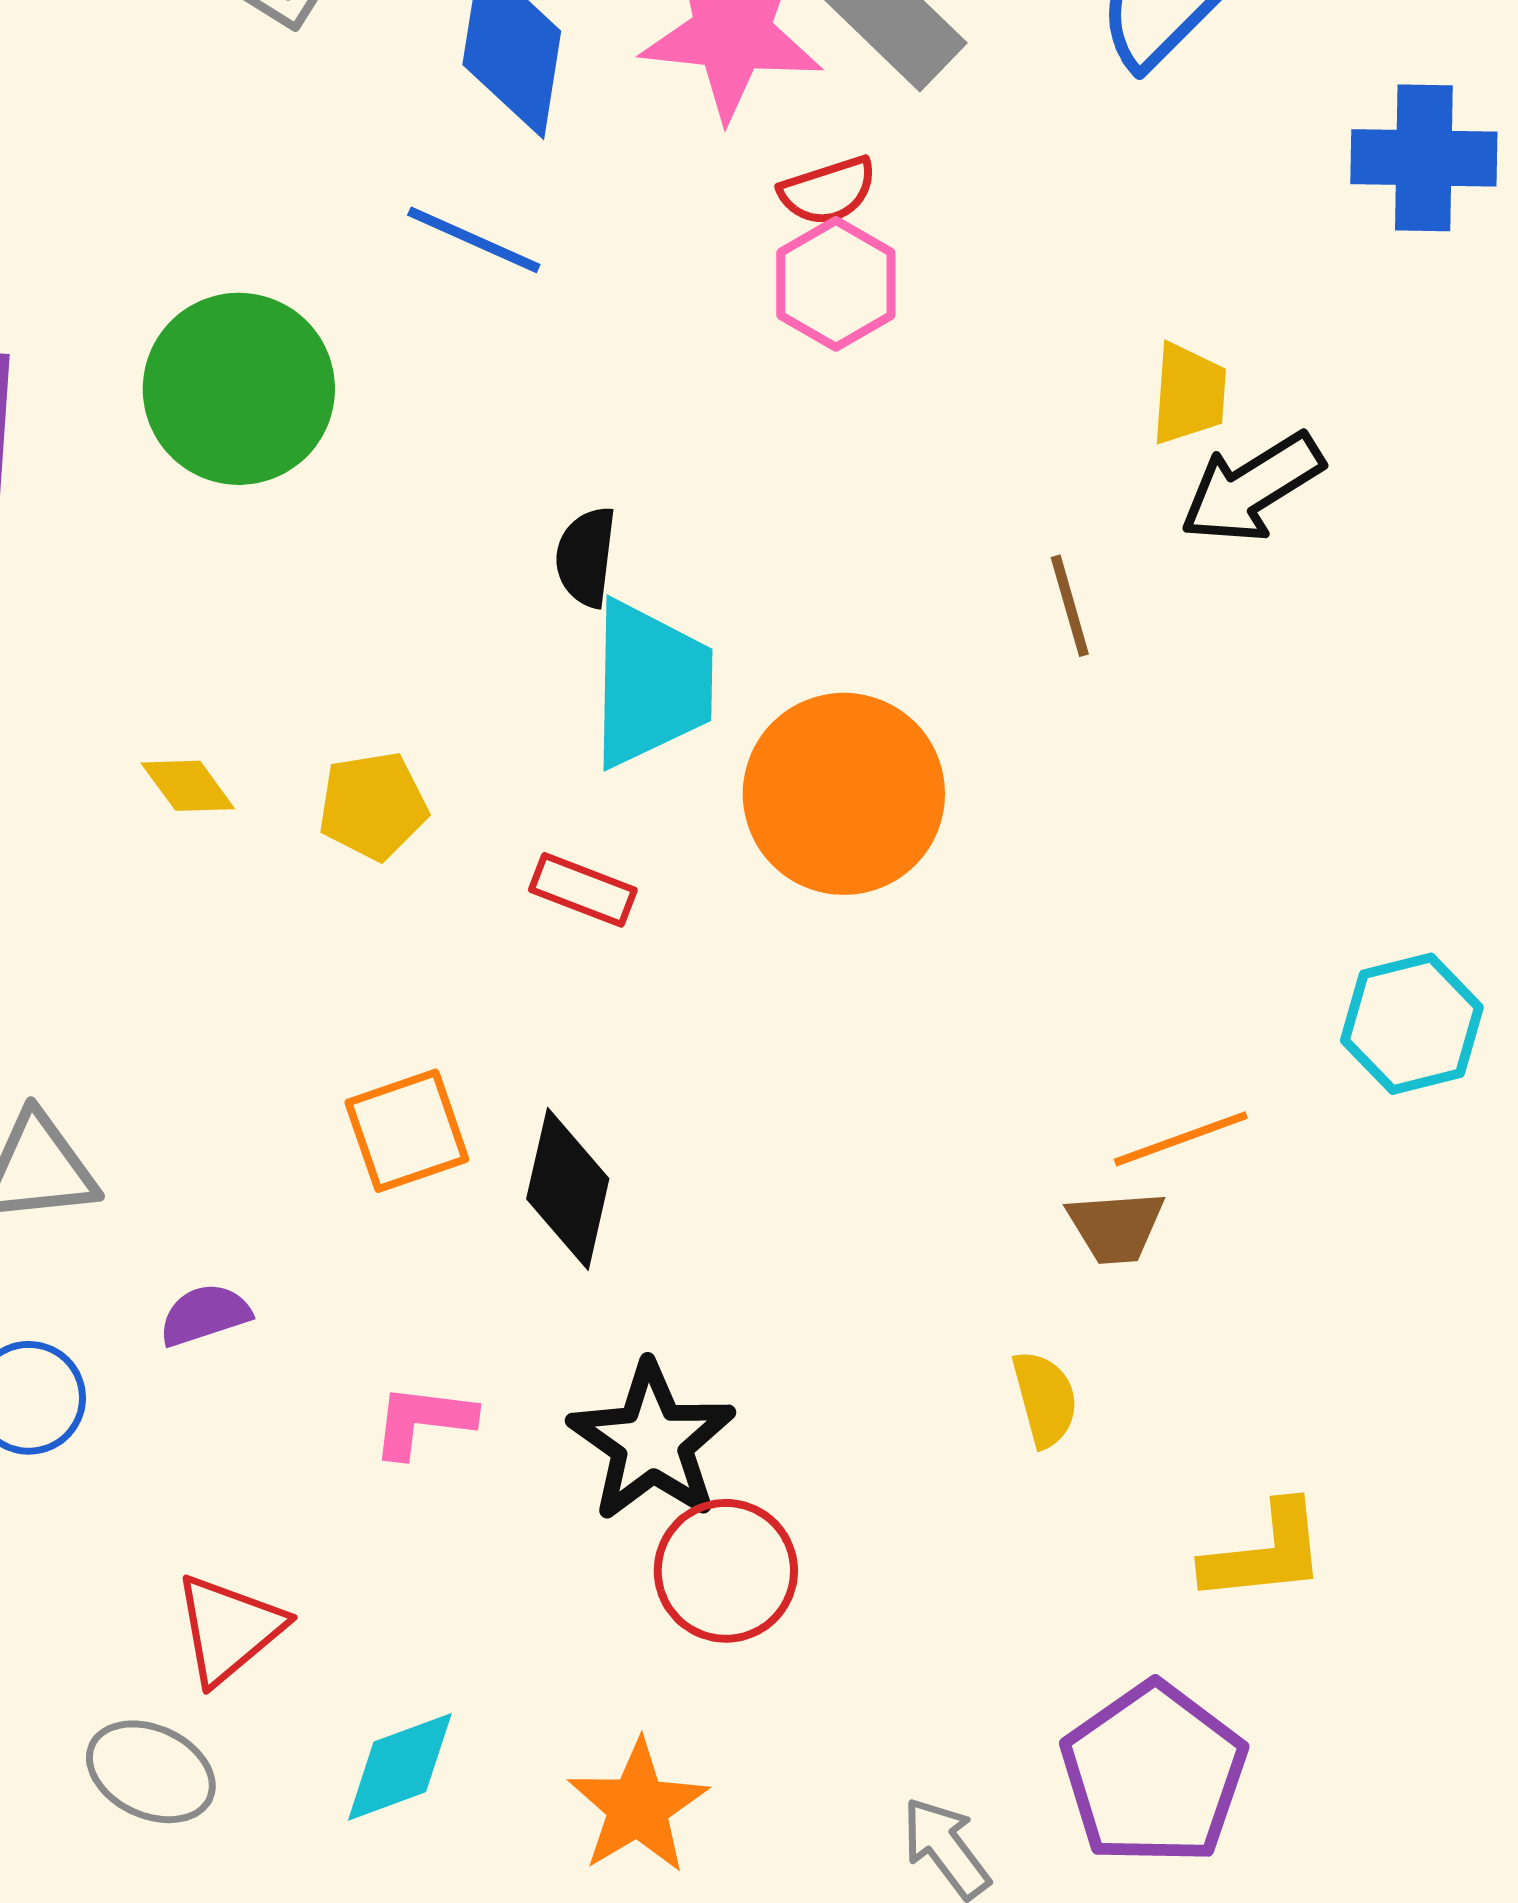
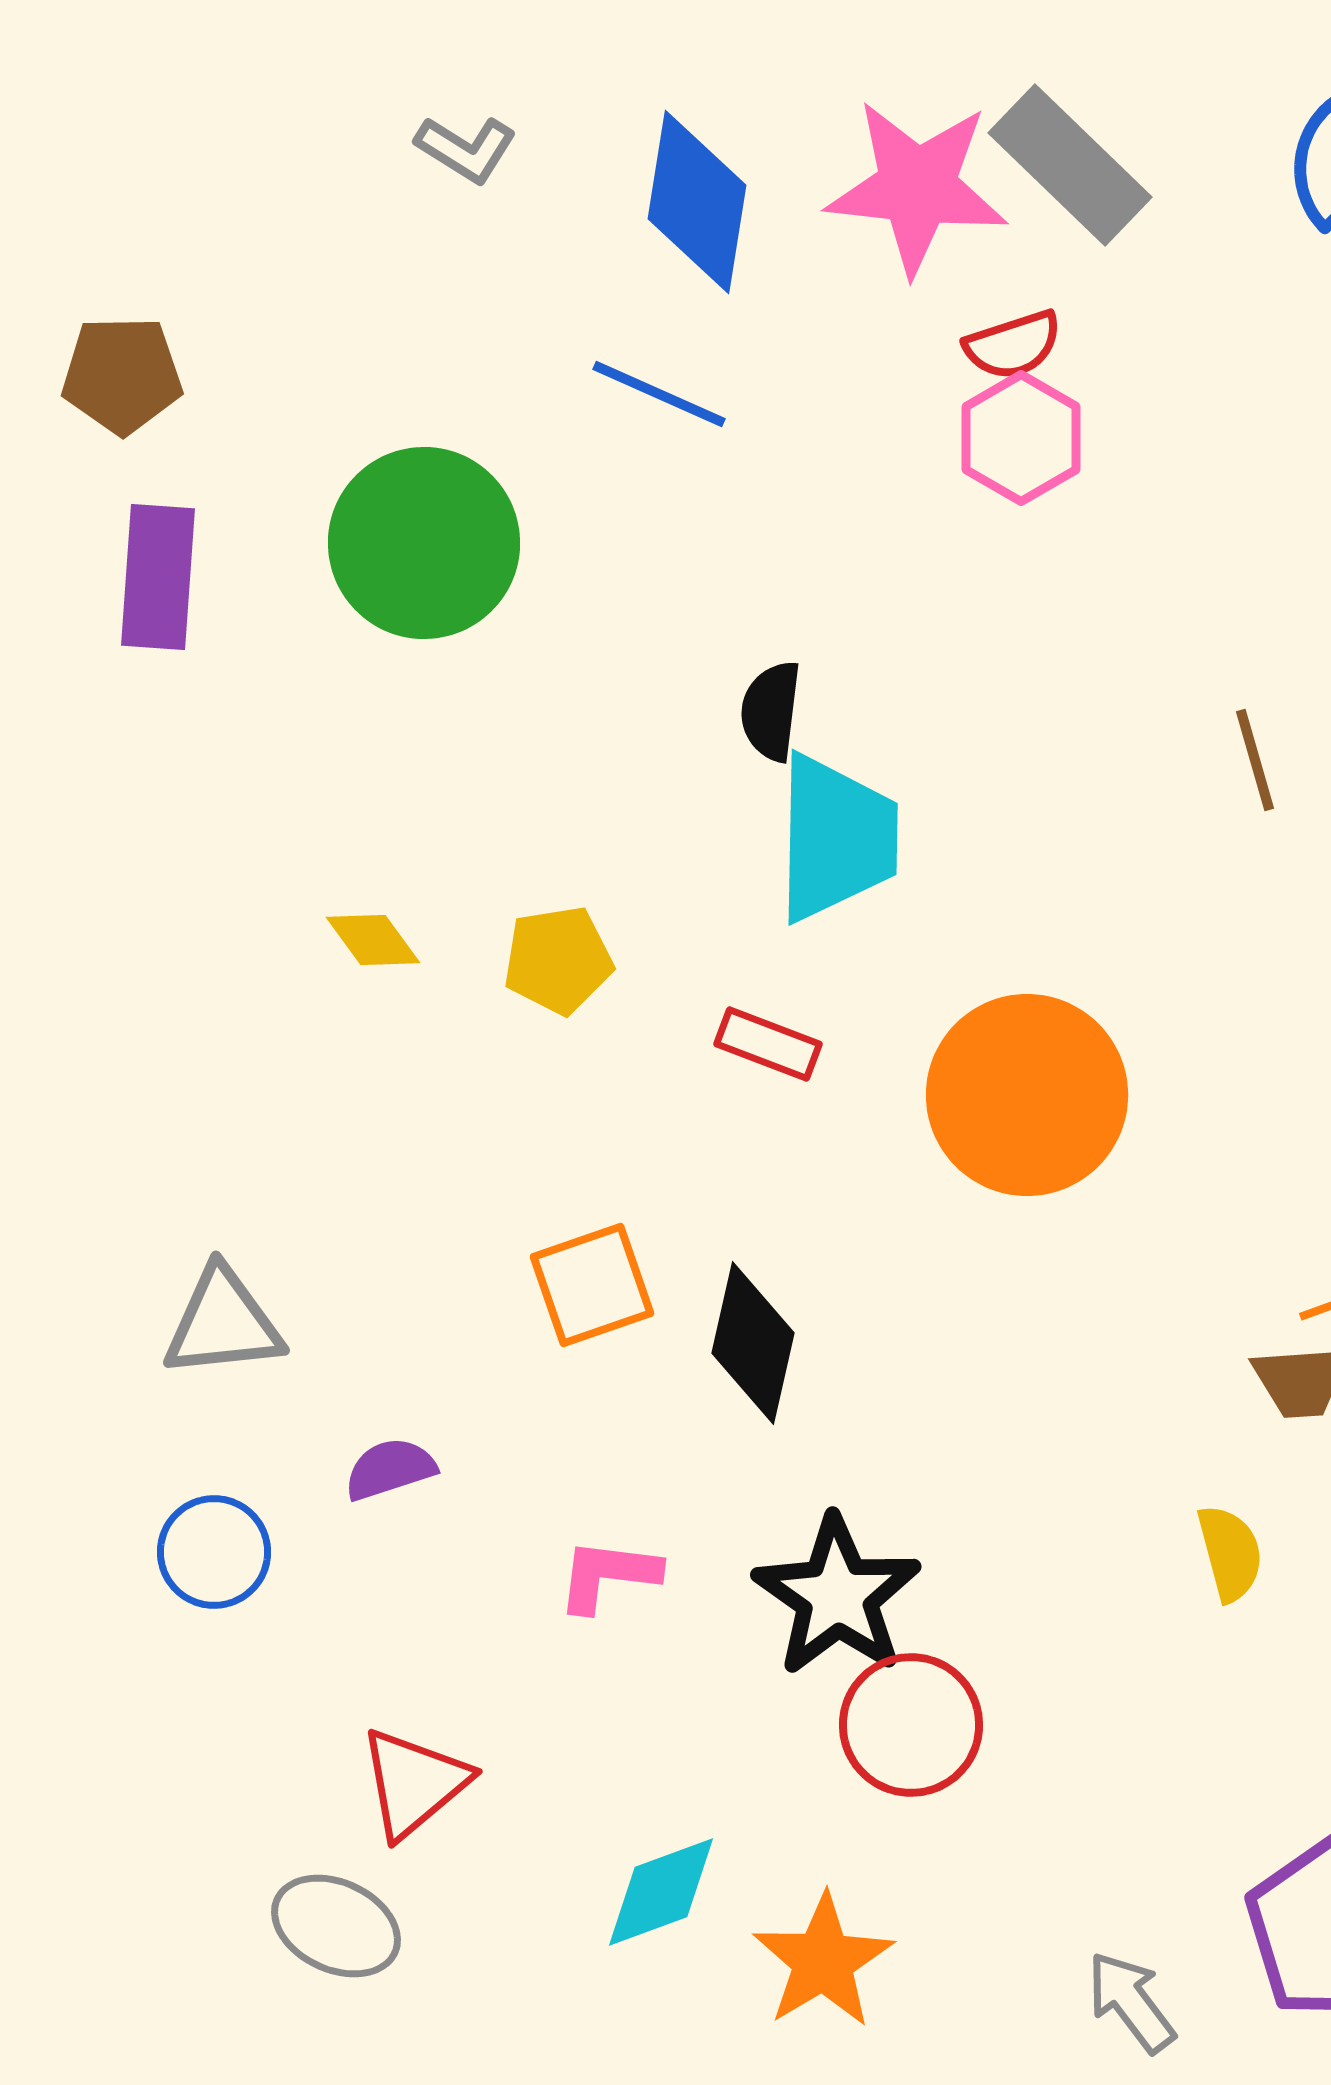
orange circle: (844, 794) -> (1027, 1095), moved
cyan diamond: (400, 1767) -> (661, 1892), moved

